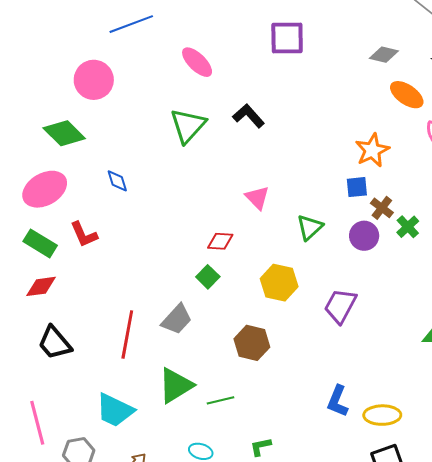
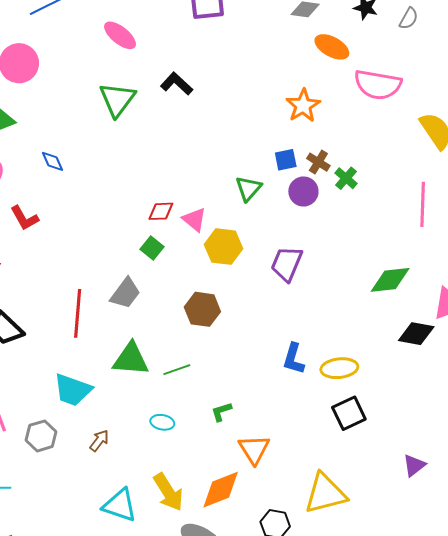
blue square: (357, 187) -> (286, 160), moved
pink triangle: (257, 198) -> (194, 220), moved
green triangle: (176, 385) -> (131, 359), turned 42

